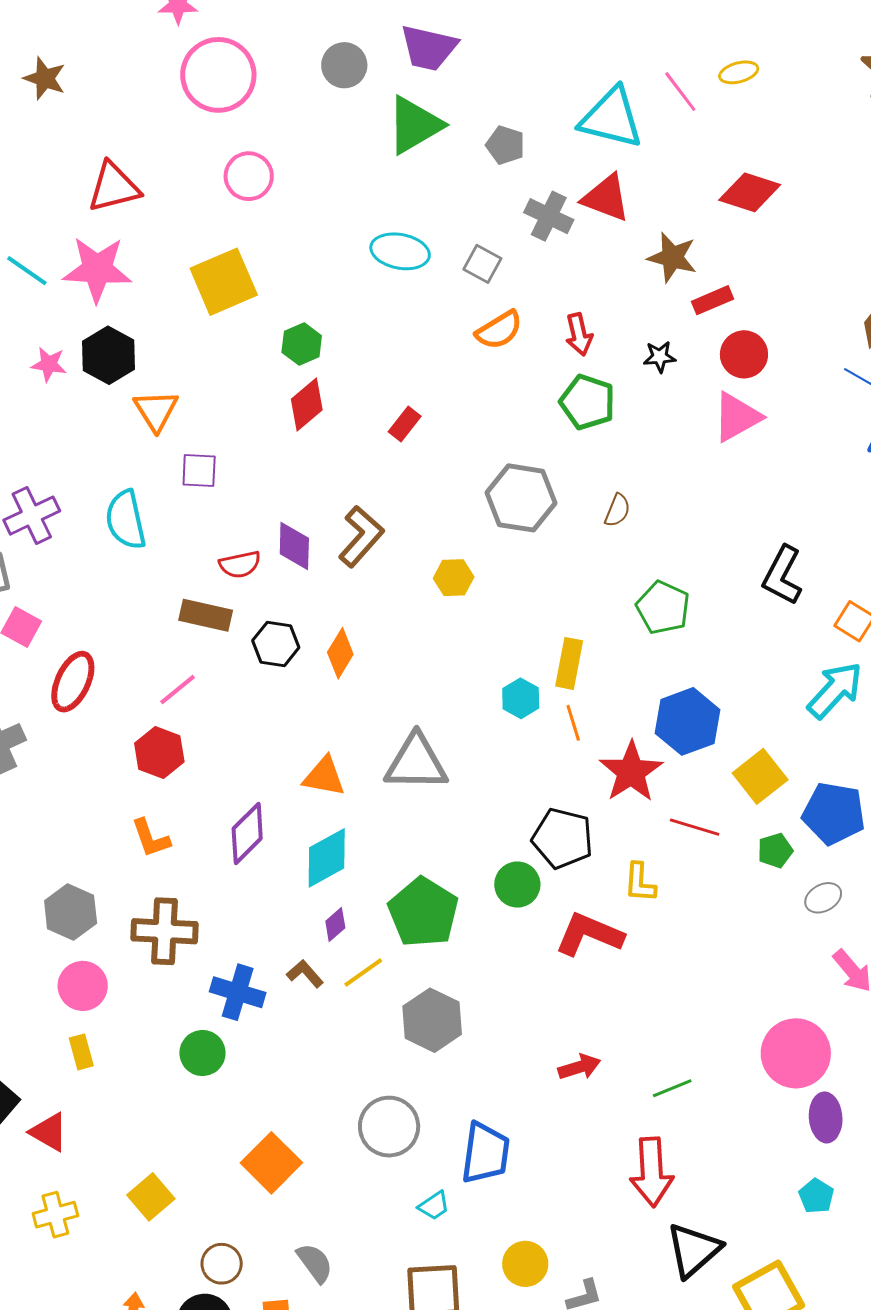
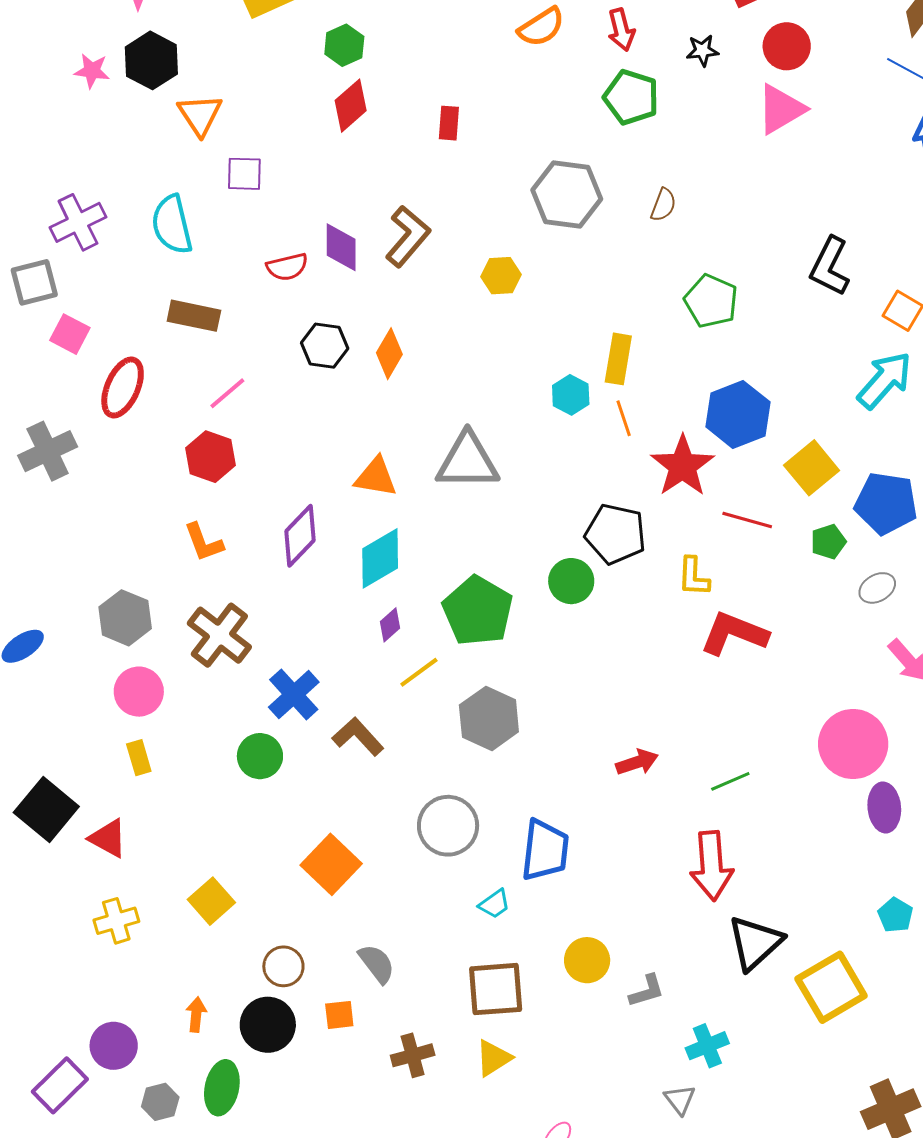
red rectangle: (405, 424) -> (449, 123), turned -32
brown rectangle: (206, 615) -> (194, 316), moved
brown cross: (164, 931) -> (219, 635), turned 36
red L-shape: (589, 934) -> (734, 633), moved
brown L-shape: (305, 974) -> (358, 737), moved, size x1.4
blue cross: (238, 992) -> (294, 695), turned 32
cyan pentagon: (816, 1196) -> (895, 915), moved

